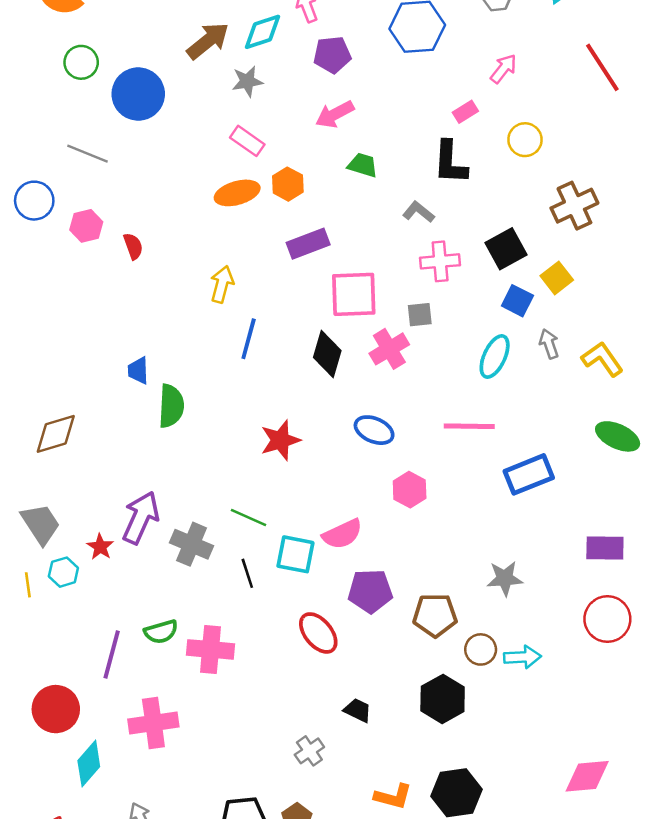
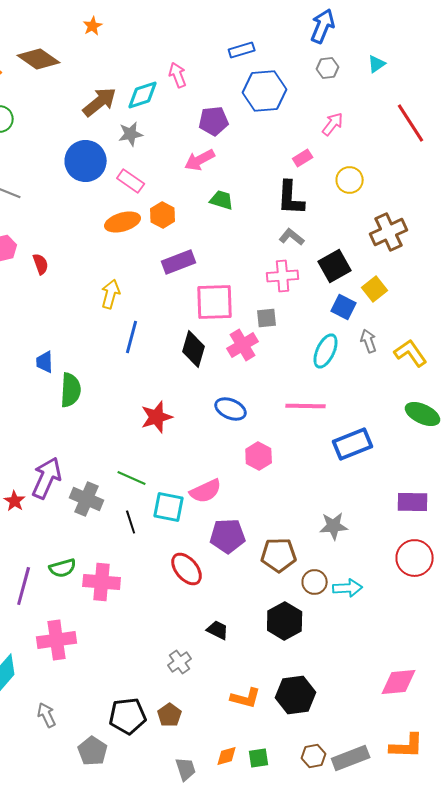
purple pentagon: (332, 55) -> (214, 121), moved
blue circle: (138, 94) -> (86, 161), moved
gray L-shape: (418, 212) -> (292, 237), moved

